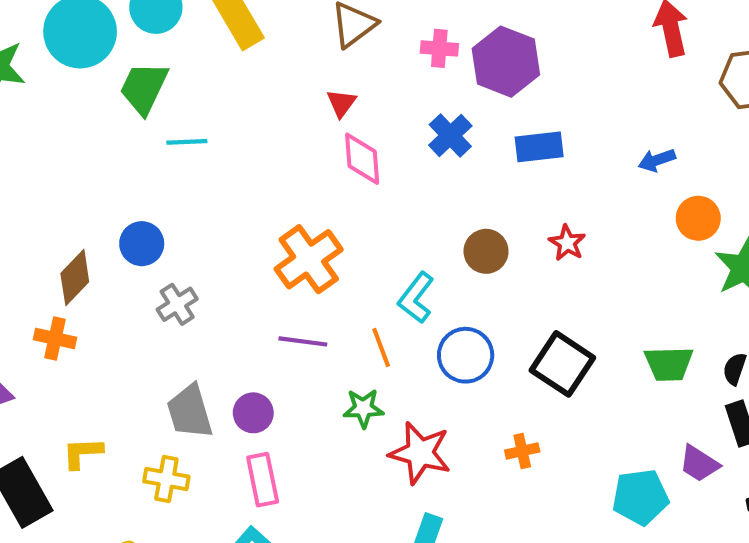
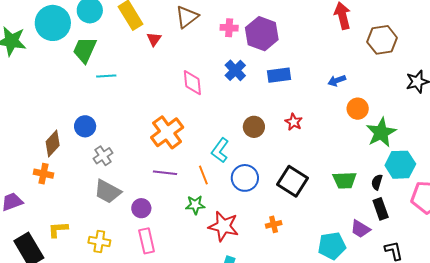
red triangle: (341, 103) -> (154, 39), moved
gray trapezoid: (190, 412) -> (108, 191), moved, turned -44

